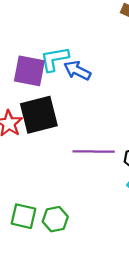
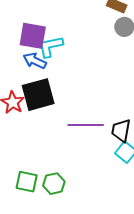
purple square: (29, 71) -> (33, 36), moved
blue arrow: (77, 71) -> (35, 61), moved

